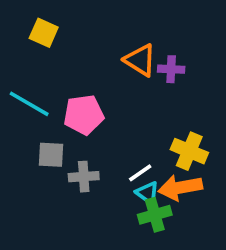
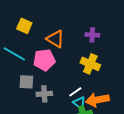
yellow square: (44, 33) -> (24, 26), moved
orange triangle: (140, 60) -> (55, 39), moved
yellow cross: (189, 151) -> (90, 64), moved

